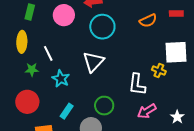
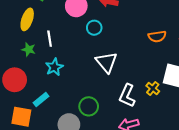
cyan circle: (102, 27) -> (94, 28), moved, size x0.6
white triangle: (93, 62) -> (106, 62), moved, turned -40
cyan rectangle: (67, 111) -> (41, 100), moved

